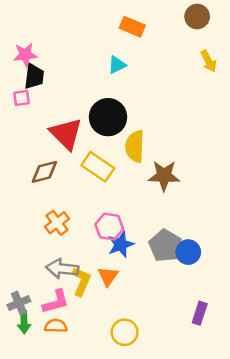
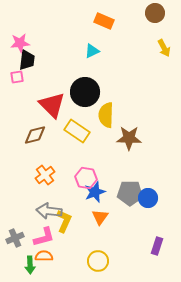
gray pentagon: (165, 246) -> (130, 193), turned -30
orange triangle: (108, 276) -> (100, 217), moved
green arrow: (24, 322) -> (30, 265), moved

